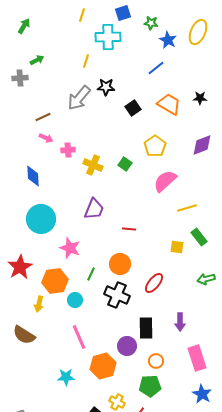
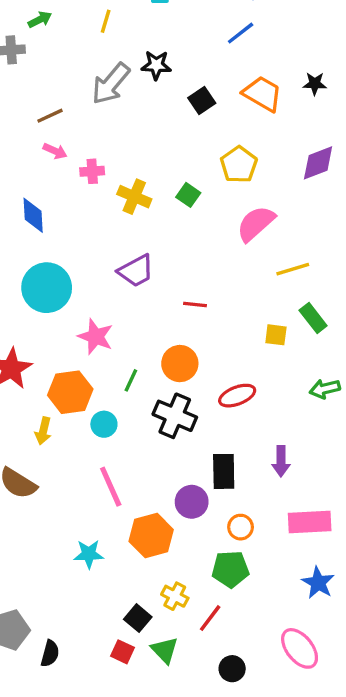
yellow line: (86, 61) -> (106, 21), moved
purple trapezoid: (94, 209) -> (136, 271), turned 40
red ellipse: (154, 283) -> (237, 396), turned 30
pink rectangle: (197, 358) -> (310, 522), turned -75

